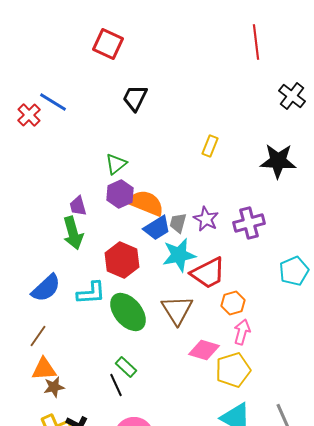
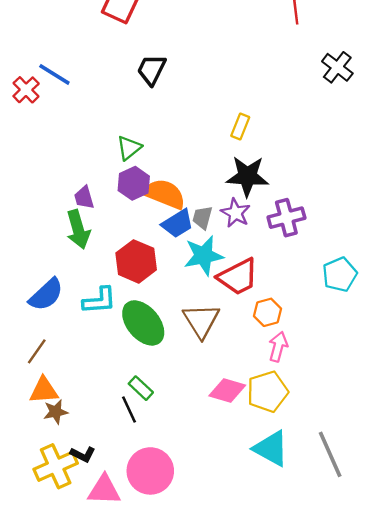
black star: (278, 161) -> (247, 176), moved
pink diamond: (204, 350) -> (227, 390), moved

